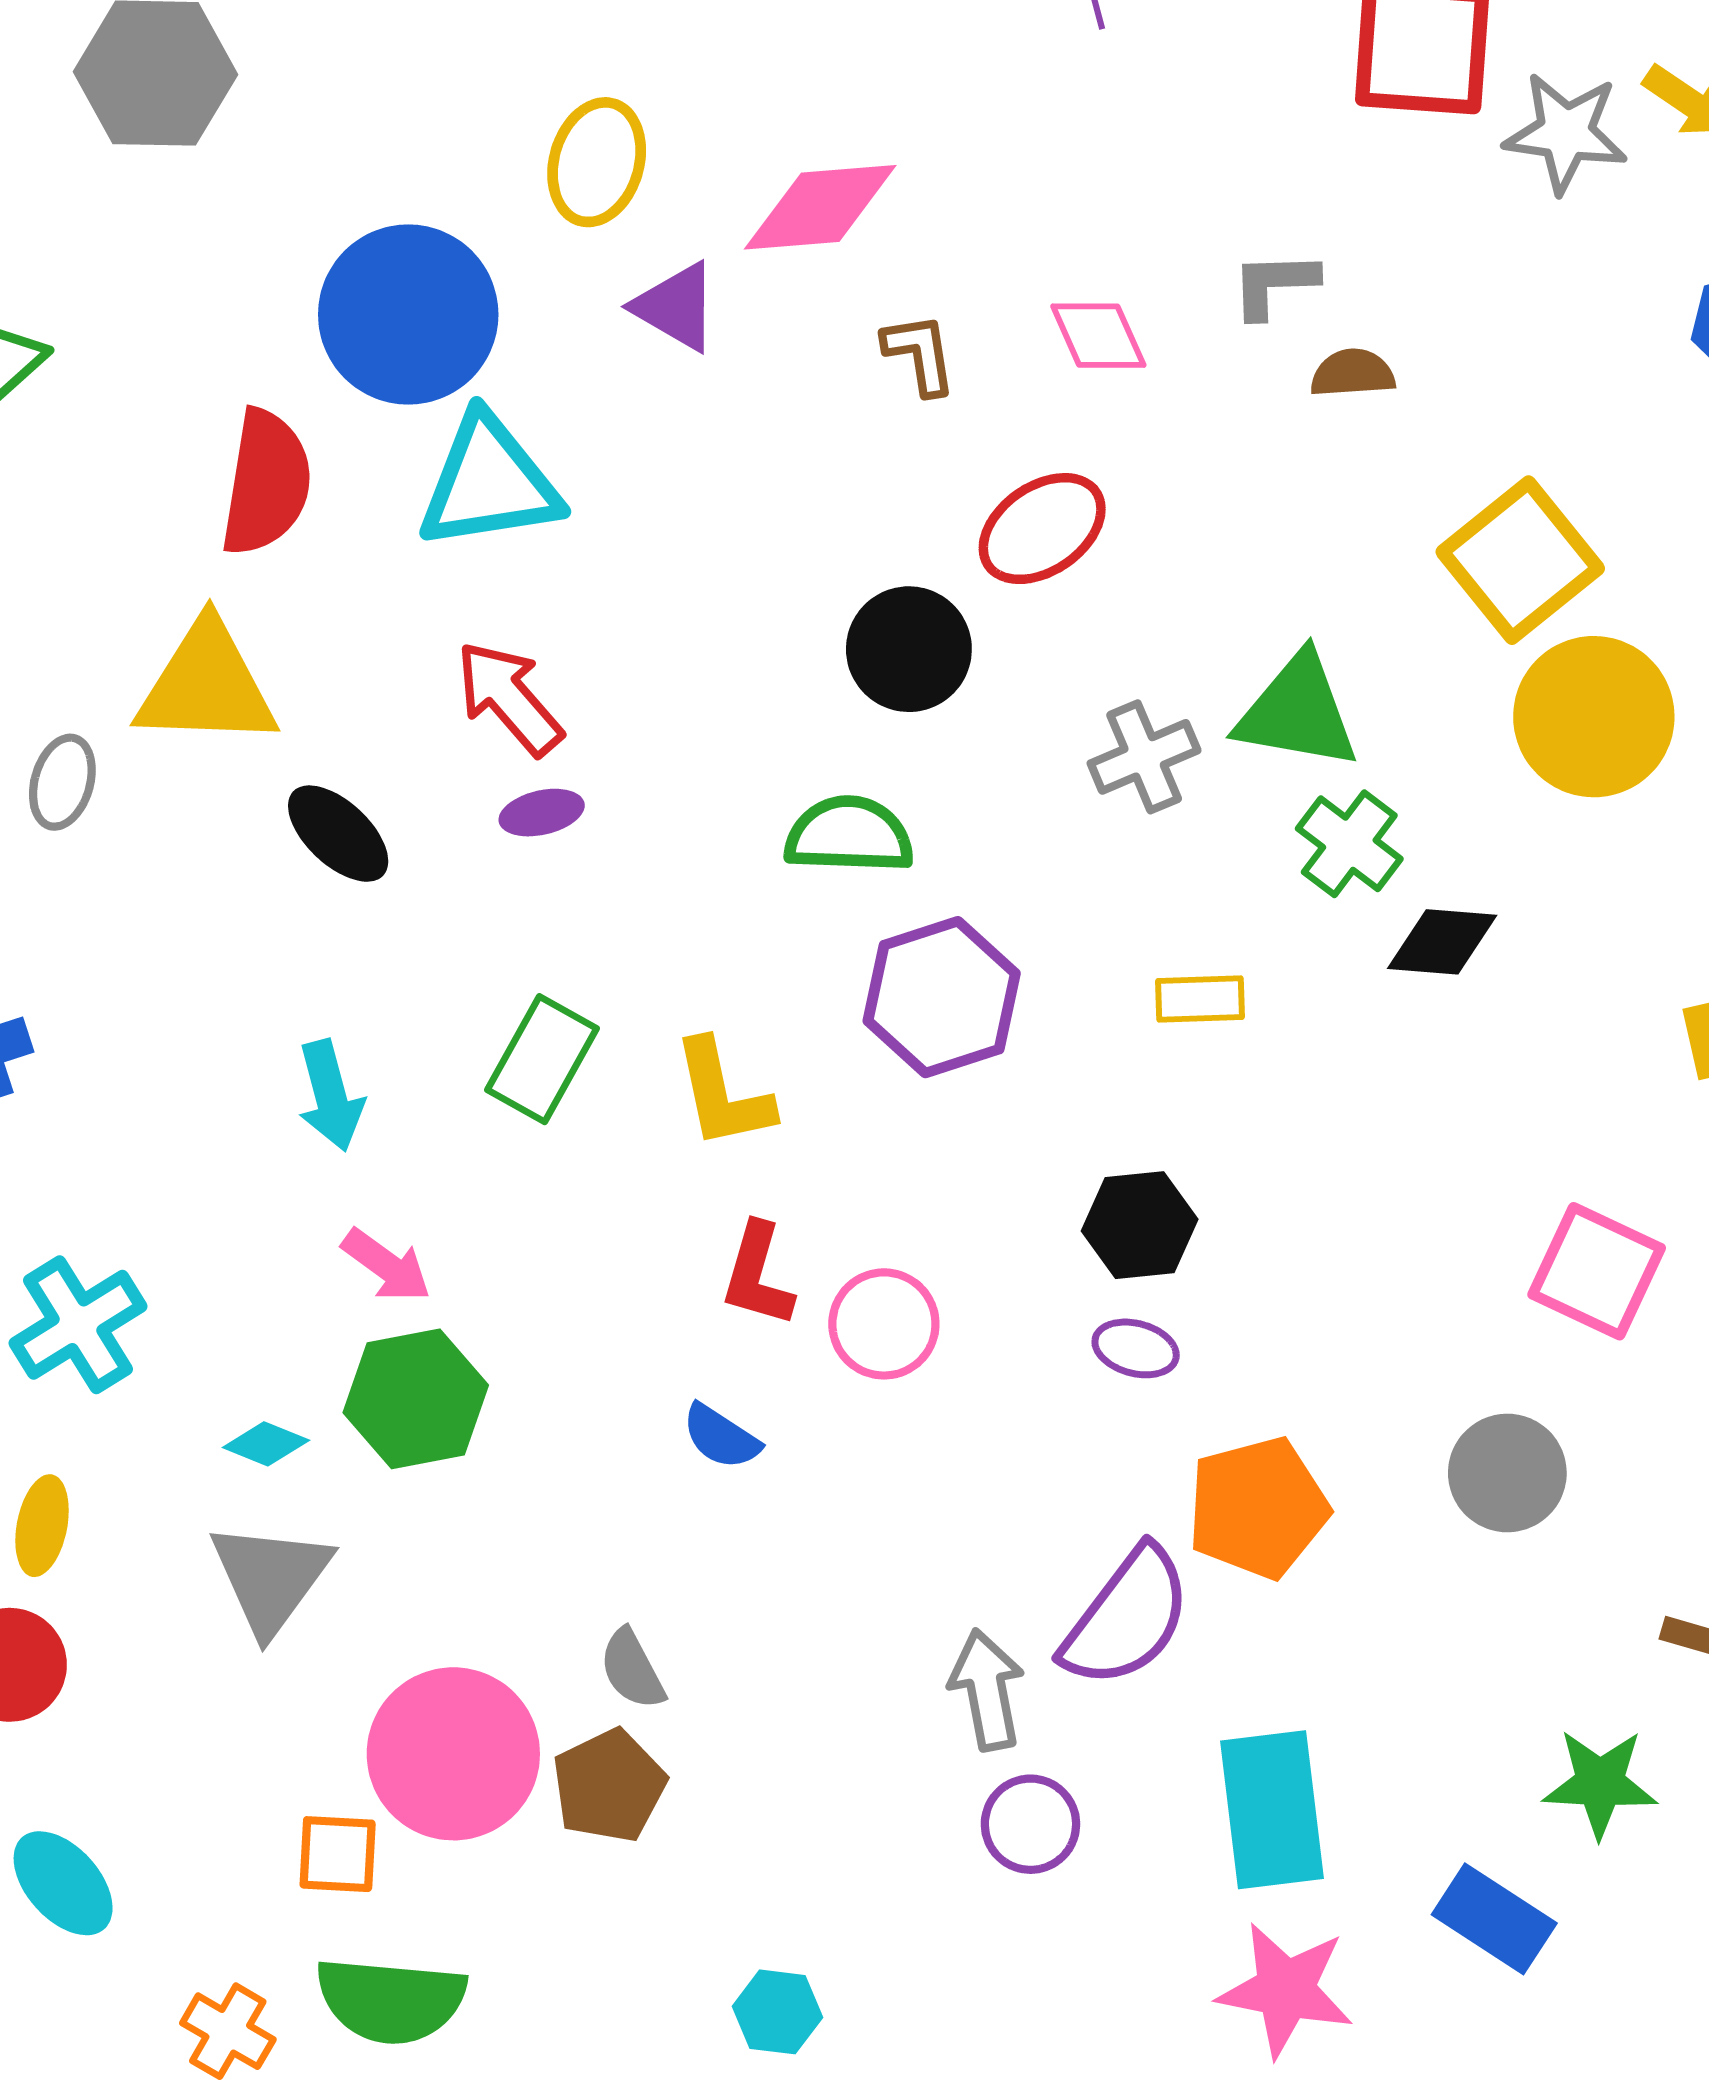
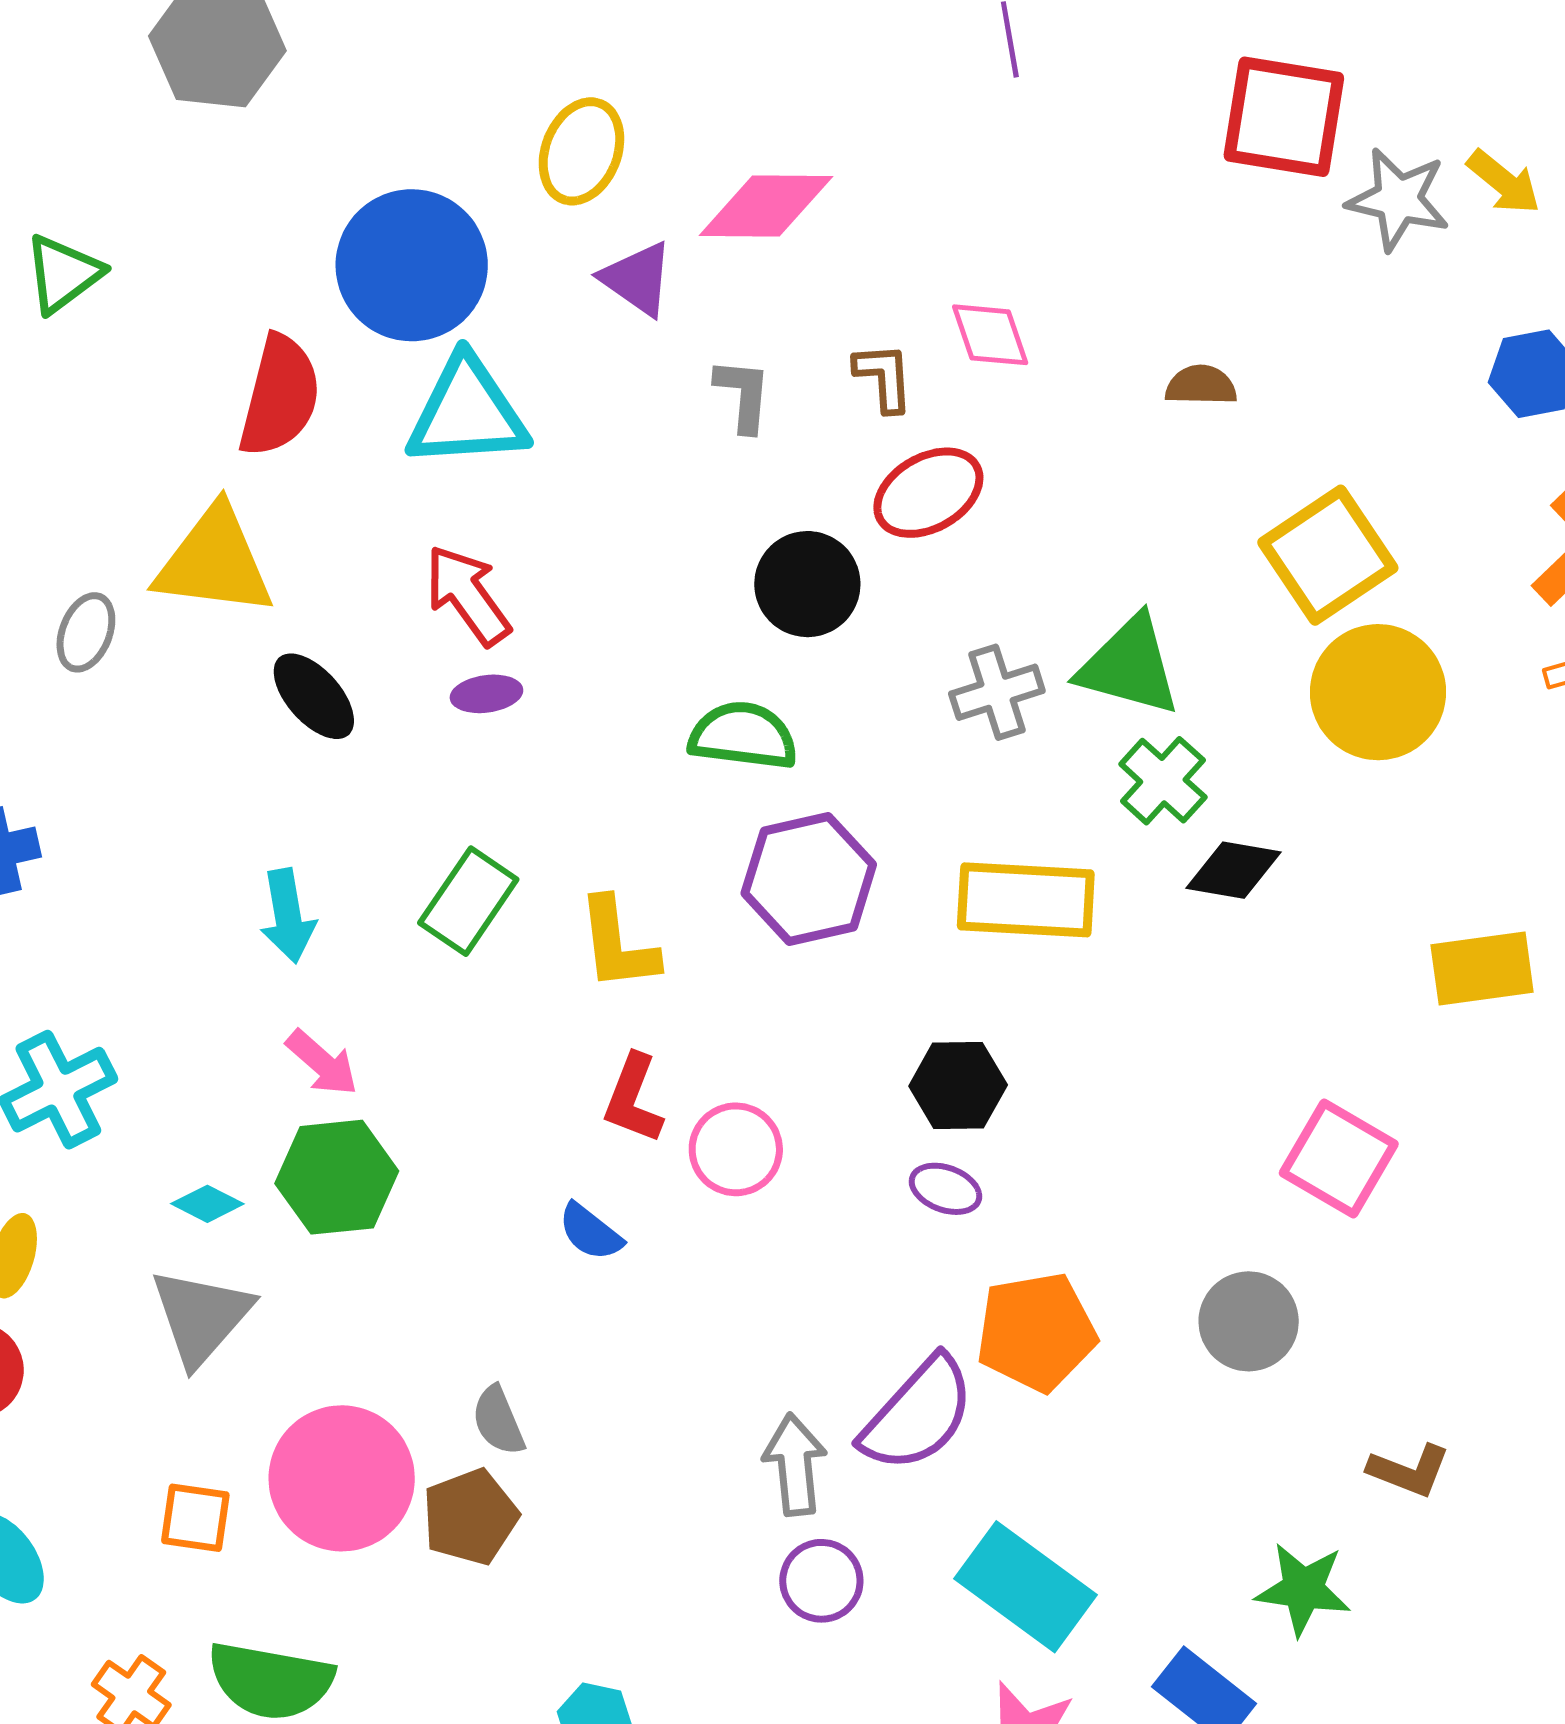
gray L-shape: (1274, 284) -> (743, 395), moved, turned 92
brown L-shape: (920, 354) -> (884, 377), moved
yellow rectangle: (1200, 999) -> (1026, 900), size x1.8
cyan rectangle: (1272, 1810) -> (1026, 1587), turned -52
orange square: (338, 1854) -> (195, 1518), moved

